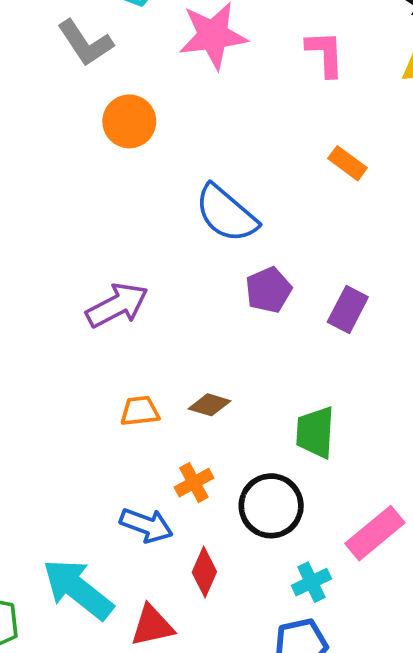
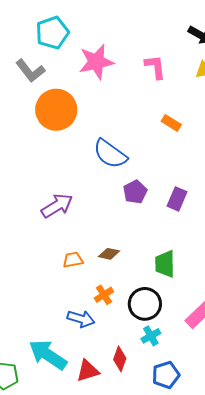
orange circle: (129, 121) -> (56, 110), size x1.5
red diamond: (204, 572) -> (120, 359), moved
cyan cross: (311, 582) -> (151, 336), moved

